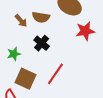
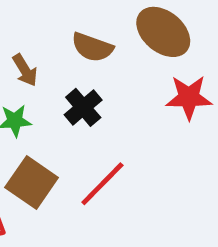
brown arrow: (21, 21) -> (25, 70), moved

